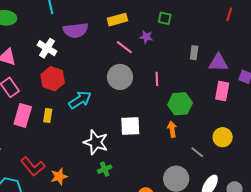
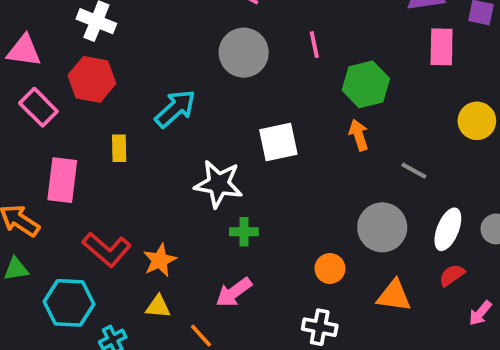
red hexagon: (53, 79) -> (92, 79), moved
pink rectangle: (23, 115) -> (62, 180), moved
yellow circle: (223, 137) -> (477, 121), moved
green cross: (105, 169) -> (244, 232), turned 32

